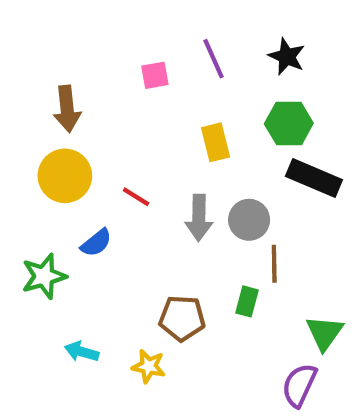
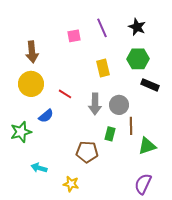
black rectangle: (314, 178) -> (150, 85), size x0.7
green rectangle: (247, 301) -> (110, 134), moved
green triangle: (324, 333) -> (147, 146), moved, turned 36
yellow star: (149, 366) -> (71, 184), moved

